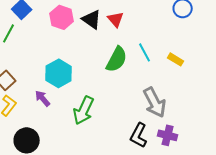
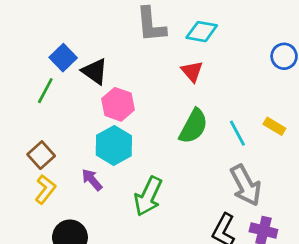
pink hexagon: (62, 17) -> (118, 104), moved
black triangle: (92, 19) -> (95, 71), moved
cyan line: (145, 52) -> (237, 133), moved

